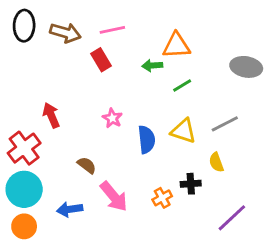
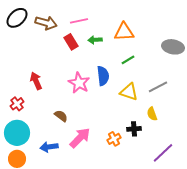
black ellipse: (24, 26) -> (17, 18), turned 45
green arrow: (152, 65) -> (95, 40), moved
pink star: (112, 118) -> (79, 83), size x1.5
blue semicircle: (147, 140) -> (103, 76), moved
red cross: (24, 148) -> (17, 104), size x0.6
pink arrow: (114, 196) -> (80, 138), turned -95

